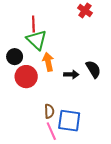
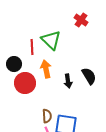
red line: (33, 24) -> (32, 47), moved
green triangle: (37, 40) -> (51, 40), moved
black arrow: (71, 74) -> (68, 81), turned 80

